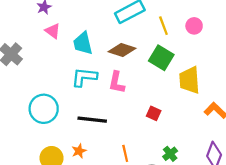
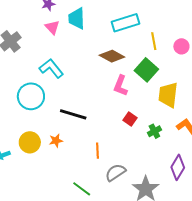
cyan trapezoid: (83, 43) -> (77, 18), moved
cyan L-shape: (84, 77) -> (51, 68), moved, turned 35
pink L-shape: (117, 82) -> (121, 86), moved
green cross: (170, 154) -> (154, 131), moved

